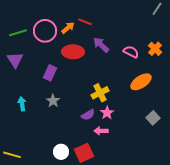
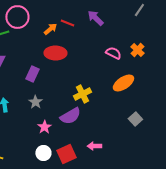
pink circle: (45, 31) -> (17, 17), moved
purple arrow: (101, 45) -> (95, 18), moved
pink star: (107, 113) -> (44, 127), moved
purple semicircle: (88, 115) -> (70, 116), size x1.5
pink arrow: (101, 131) -> (94, 146), moved

